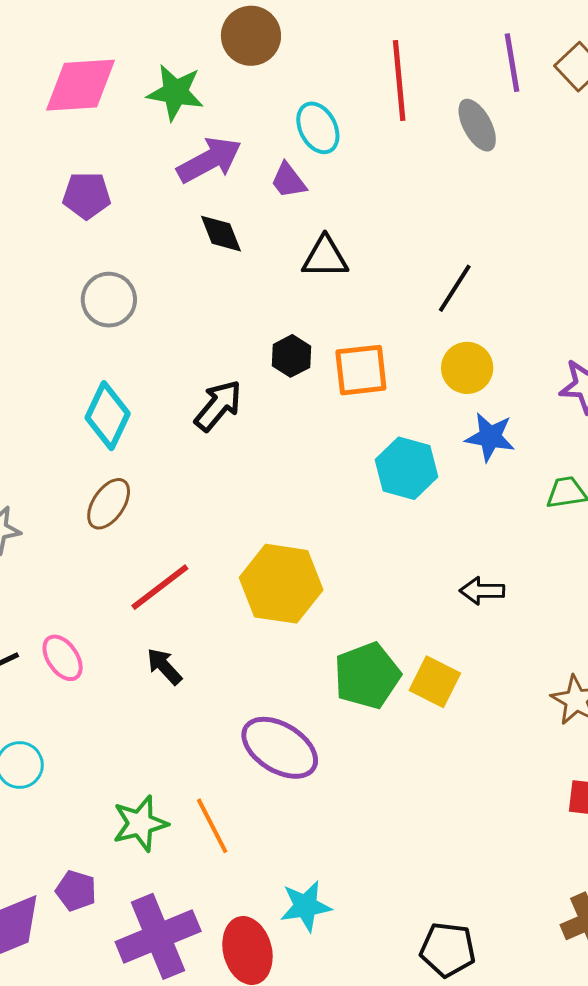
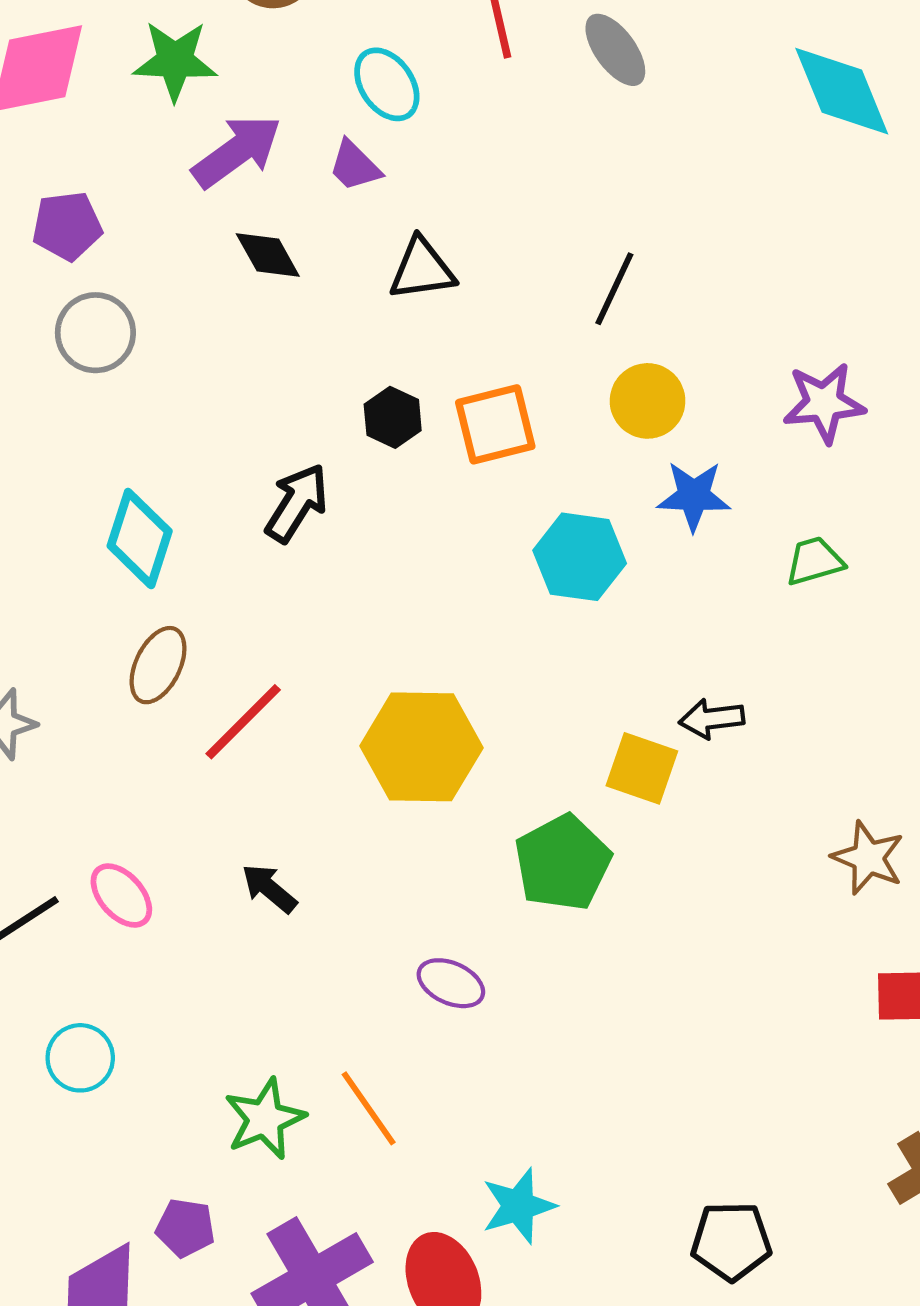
gray circle: (109, 300) -> (95, 333), moved
red line: (160, 587) -> (243, 722), moved
yellow square: (435, 682) -> (642, 768), moved
purple ellipse: (280, 748) -> (451, 983), size x0.6

